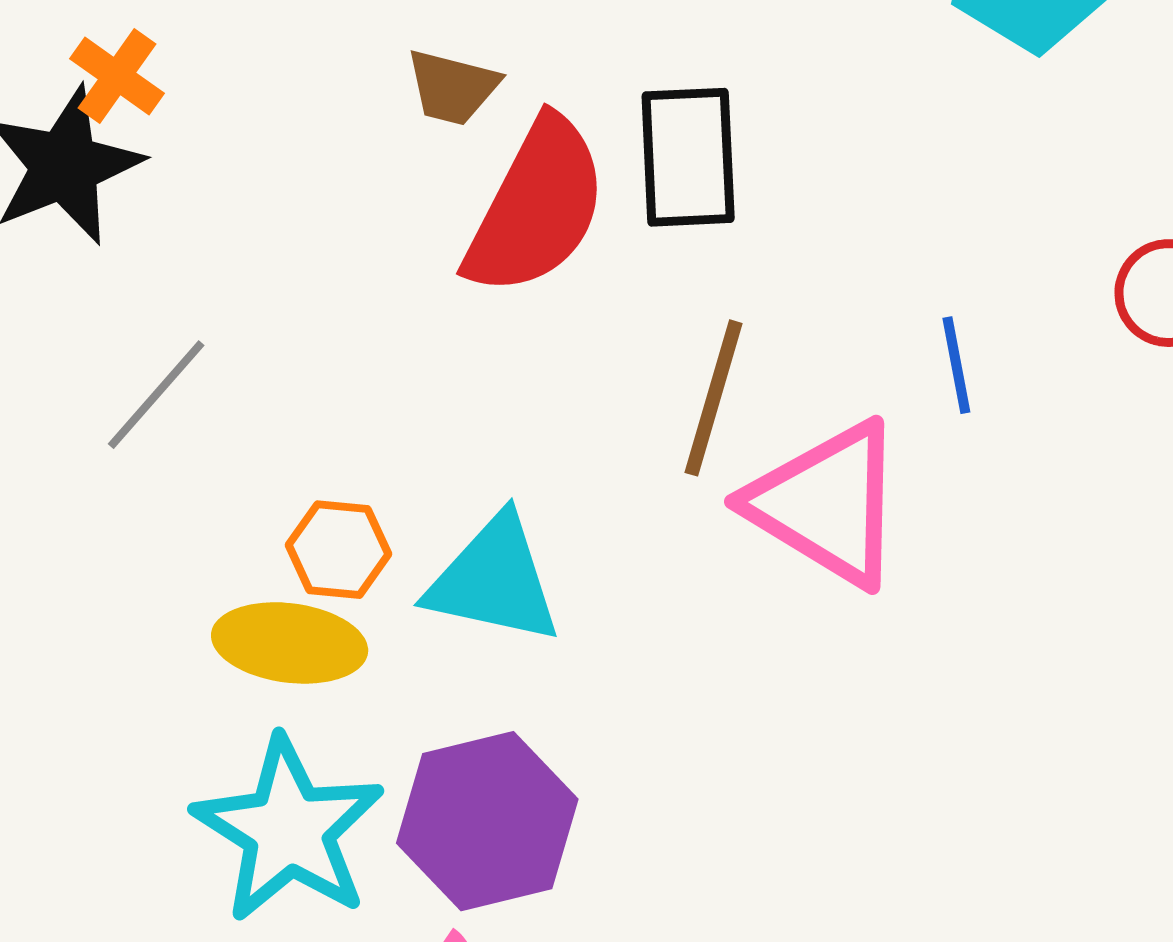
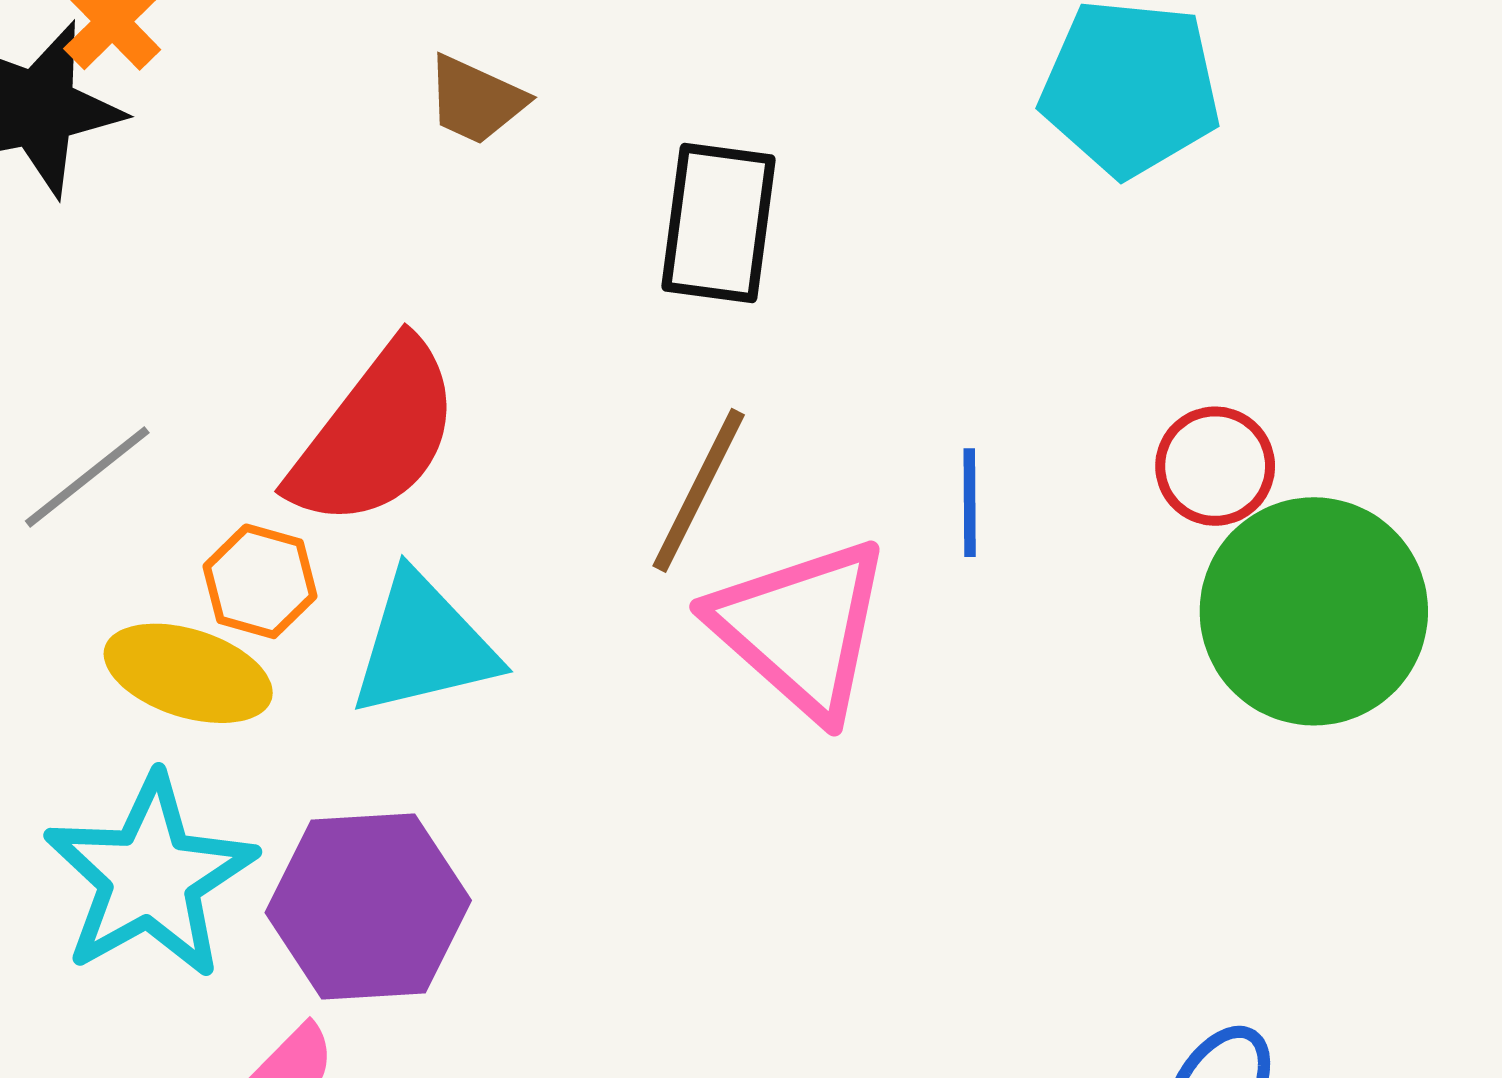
red semicircle: (536, 207) -> (375, 435), moved
gray line: (156, 395) -> (87, 477), moved
cyan triangle: (494, 580) -> (423, 645), turned -36

